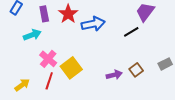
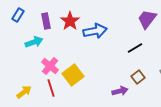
black line: (131, 32) -> (135, 48), moved
purple arrow: (114, 75) -> (120, 91), moved
red line: (49, 81) -> (51, 88), turned -36

